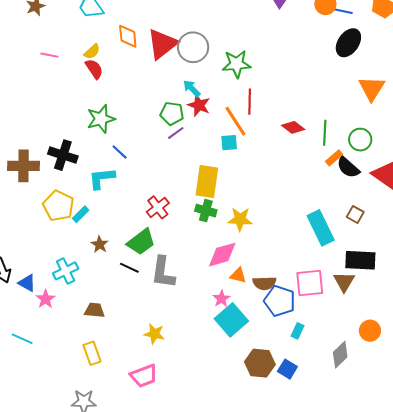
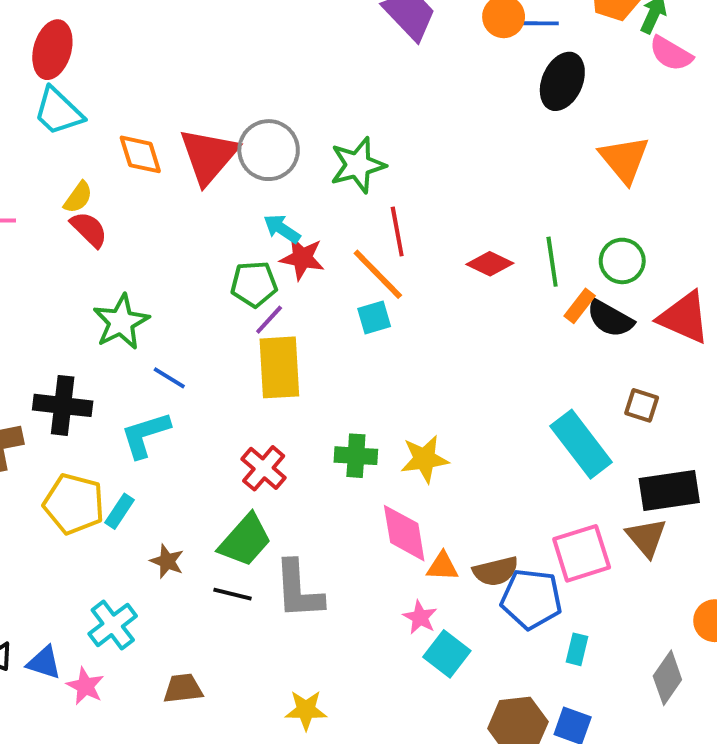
yellow rectangle: (207, 181) -> (279, 367), moved
pink diamond: (222, 255) -> (404, 533), turned -72
cyan square: (231, 320) -> (447, 654), size x0.7

